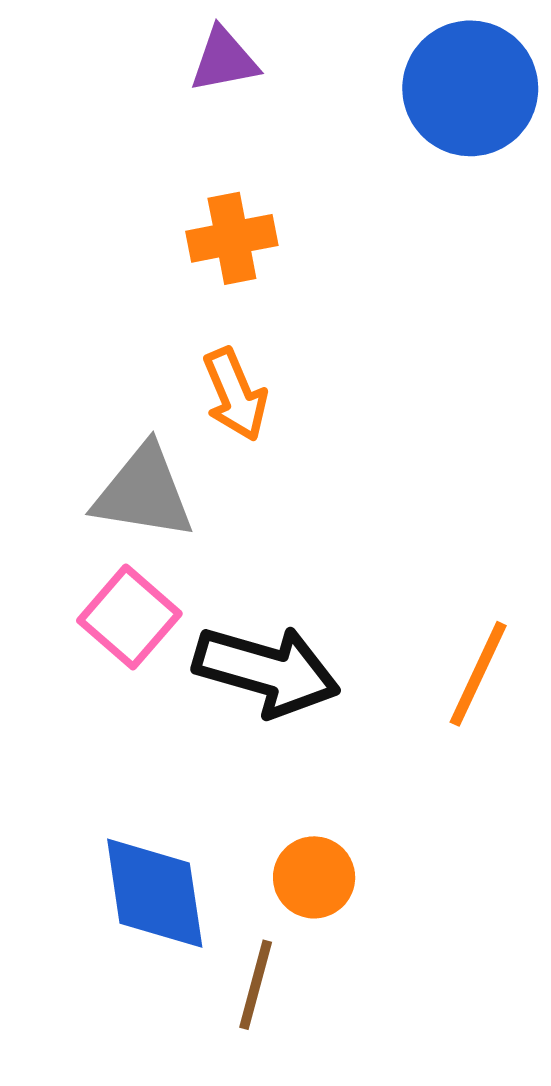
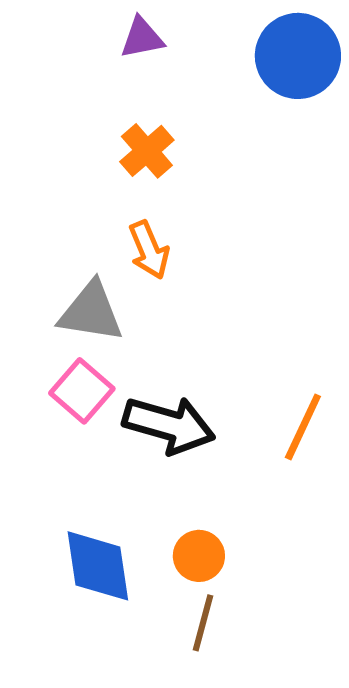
orange cross: (232, 238) -> (147, 151), turned -30
brown line: (256, 985) -> (203, 623), moved

